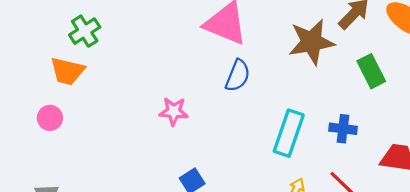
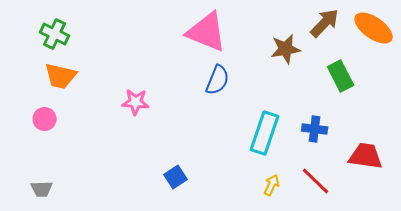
green cross: (85, 31) -> (55, 34), moved, turned -32
brown star: (312, 42) -> (286, 49), size x0.7
pink star: (174, 111) -> (136, 102), moved

